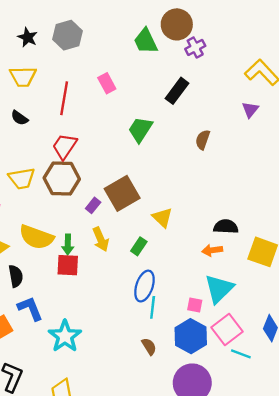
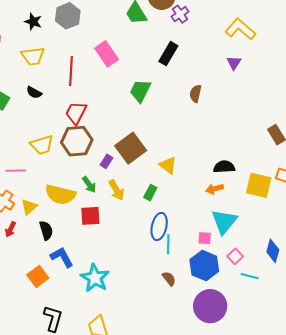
pink rectangle: (107, 83) -> (107, 54), size x1.4
green arrow: (68, 245) -> (89, 185), moved, turned -30
pink square: (227, 329) -> (235, 256), size x0.6

